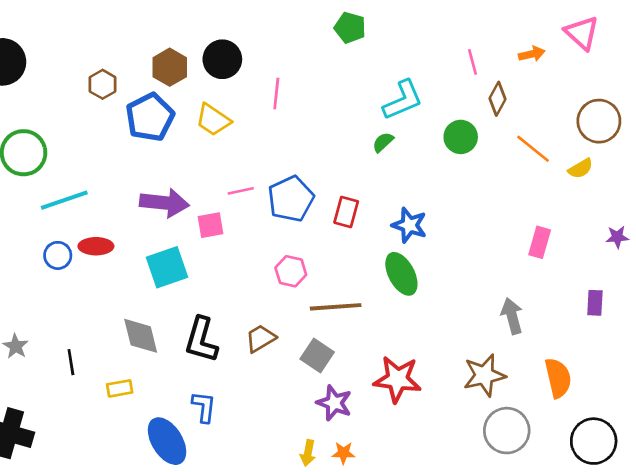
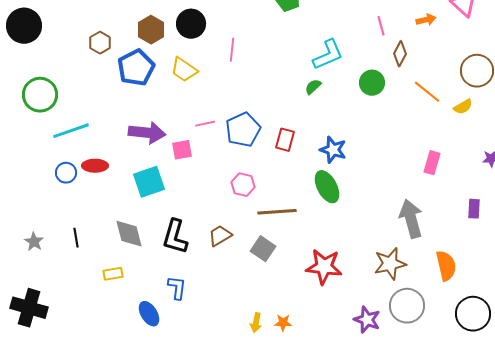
gray arrow: (512, 316) -> (411, 219), size x1.4
black line: (71, 362) -> (76, 238), moved
purple star: (334, 403) -> (367, 320), moved
blue ellipse: (167, 441) -> (149, 314), size x0.7

